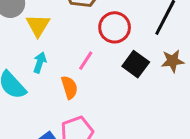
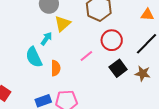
cyan arrow: (40, 62) -> (46, 39), moved
orange semicircle: (69, 87) -> (56, 68), moved

